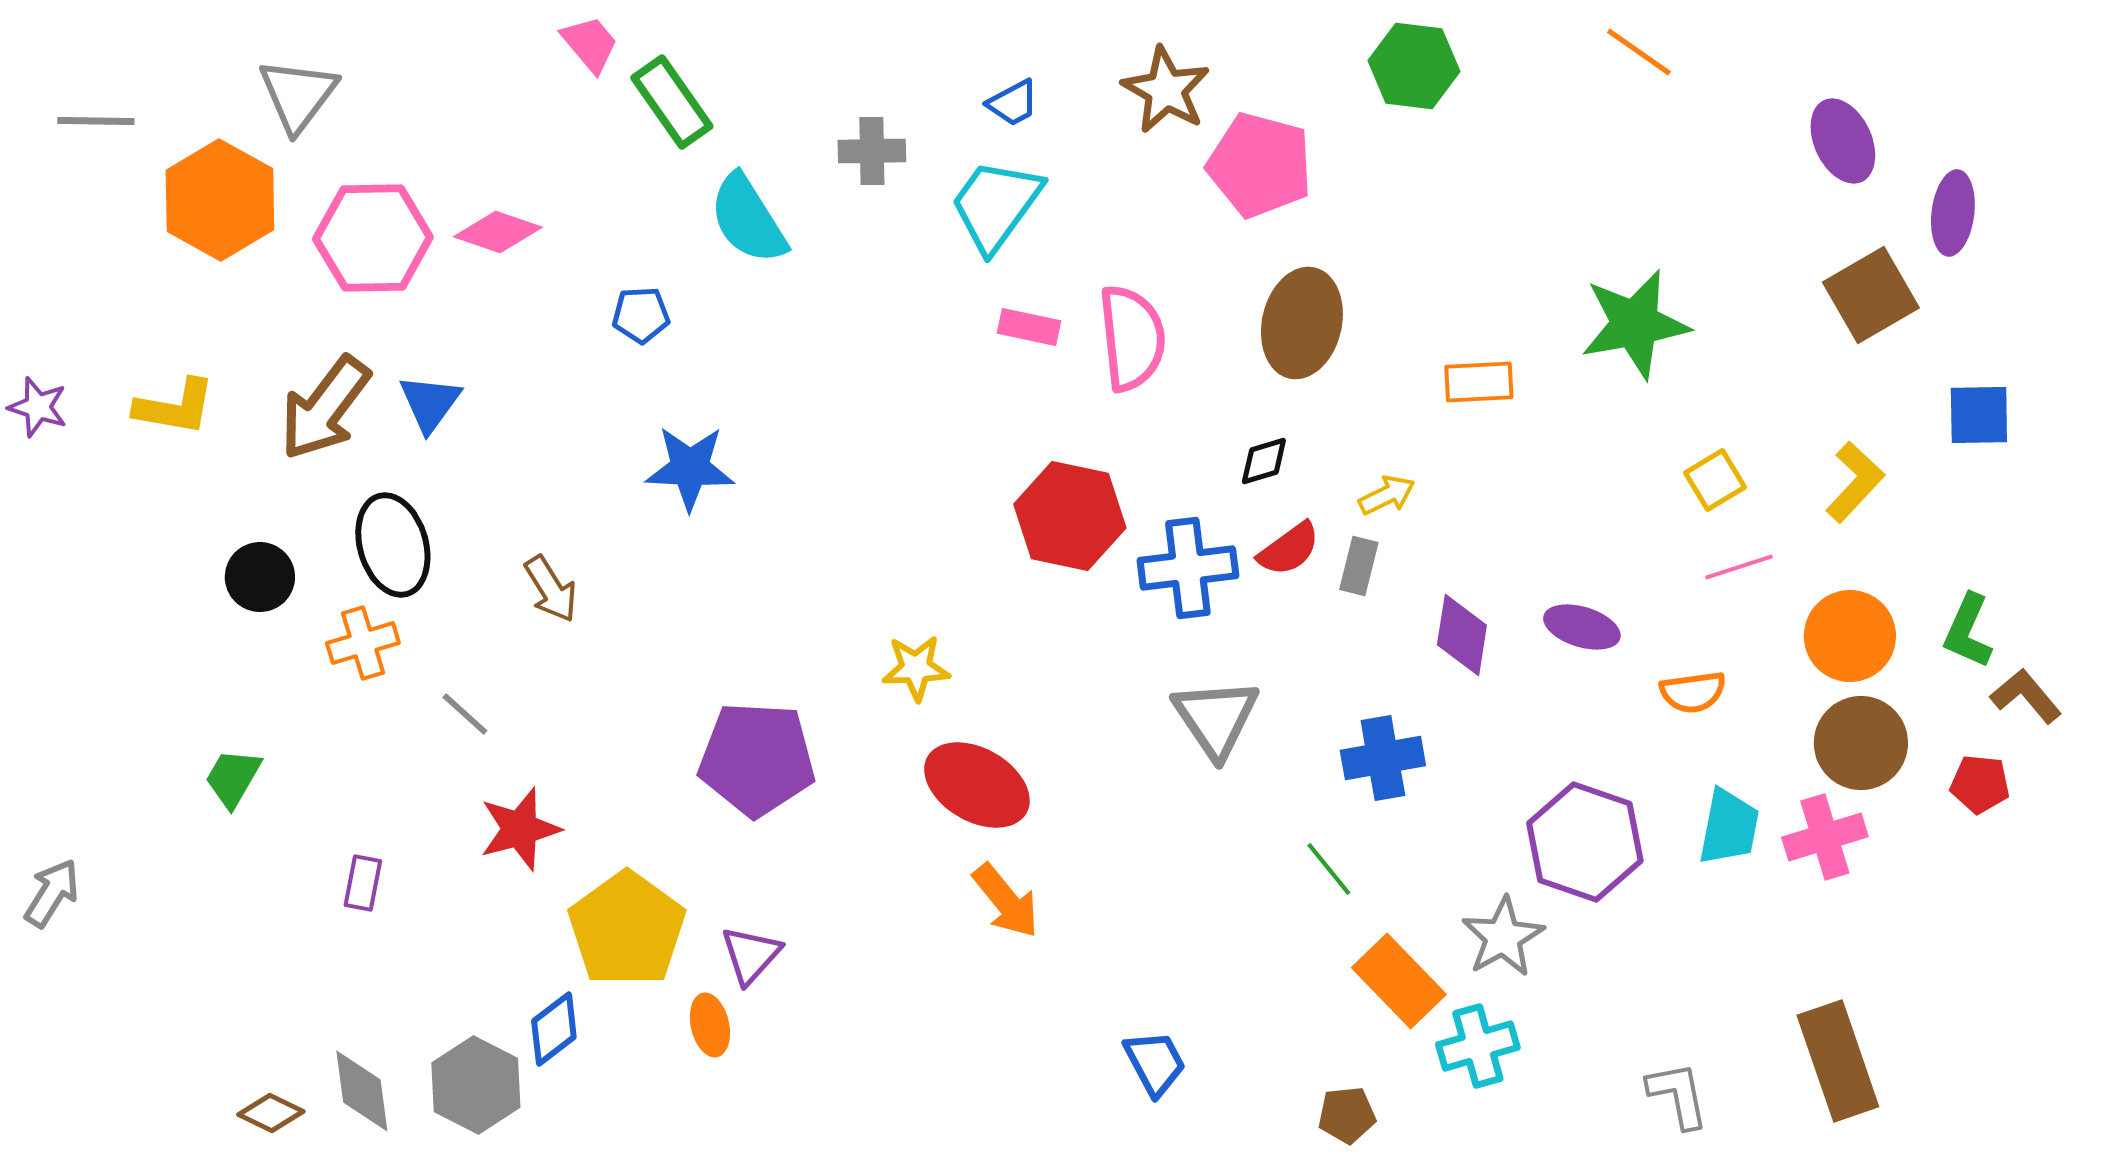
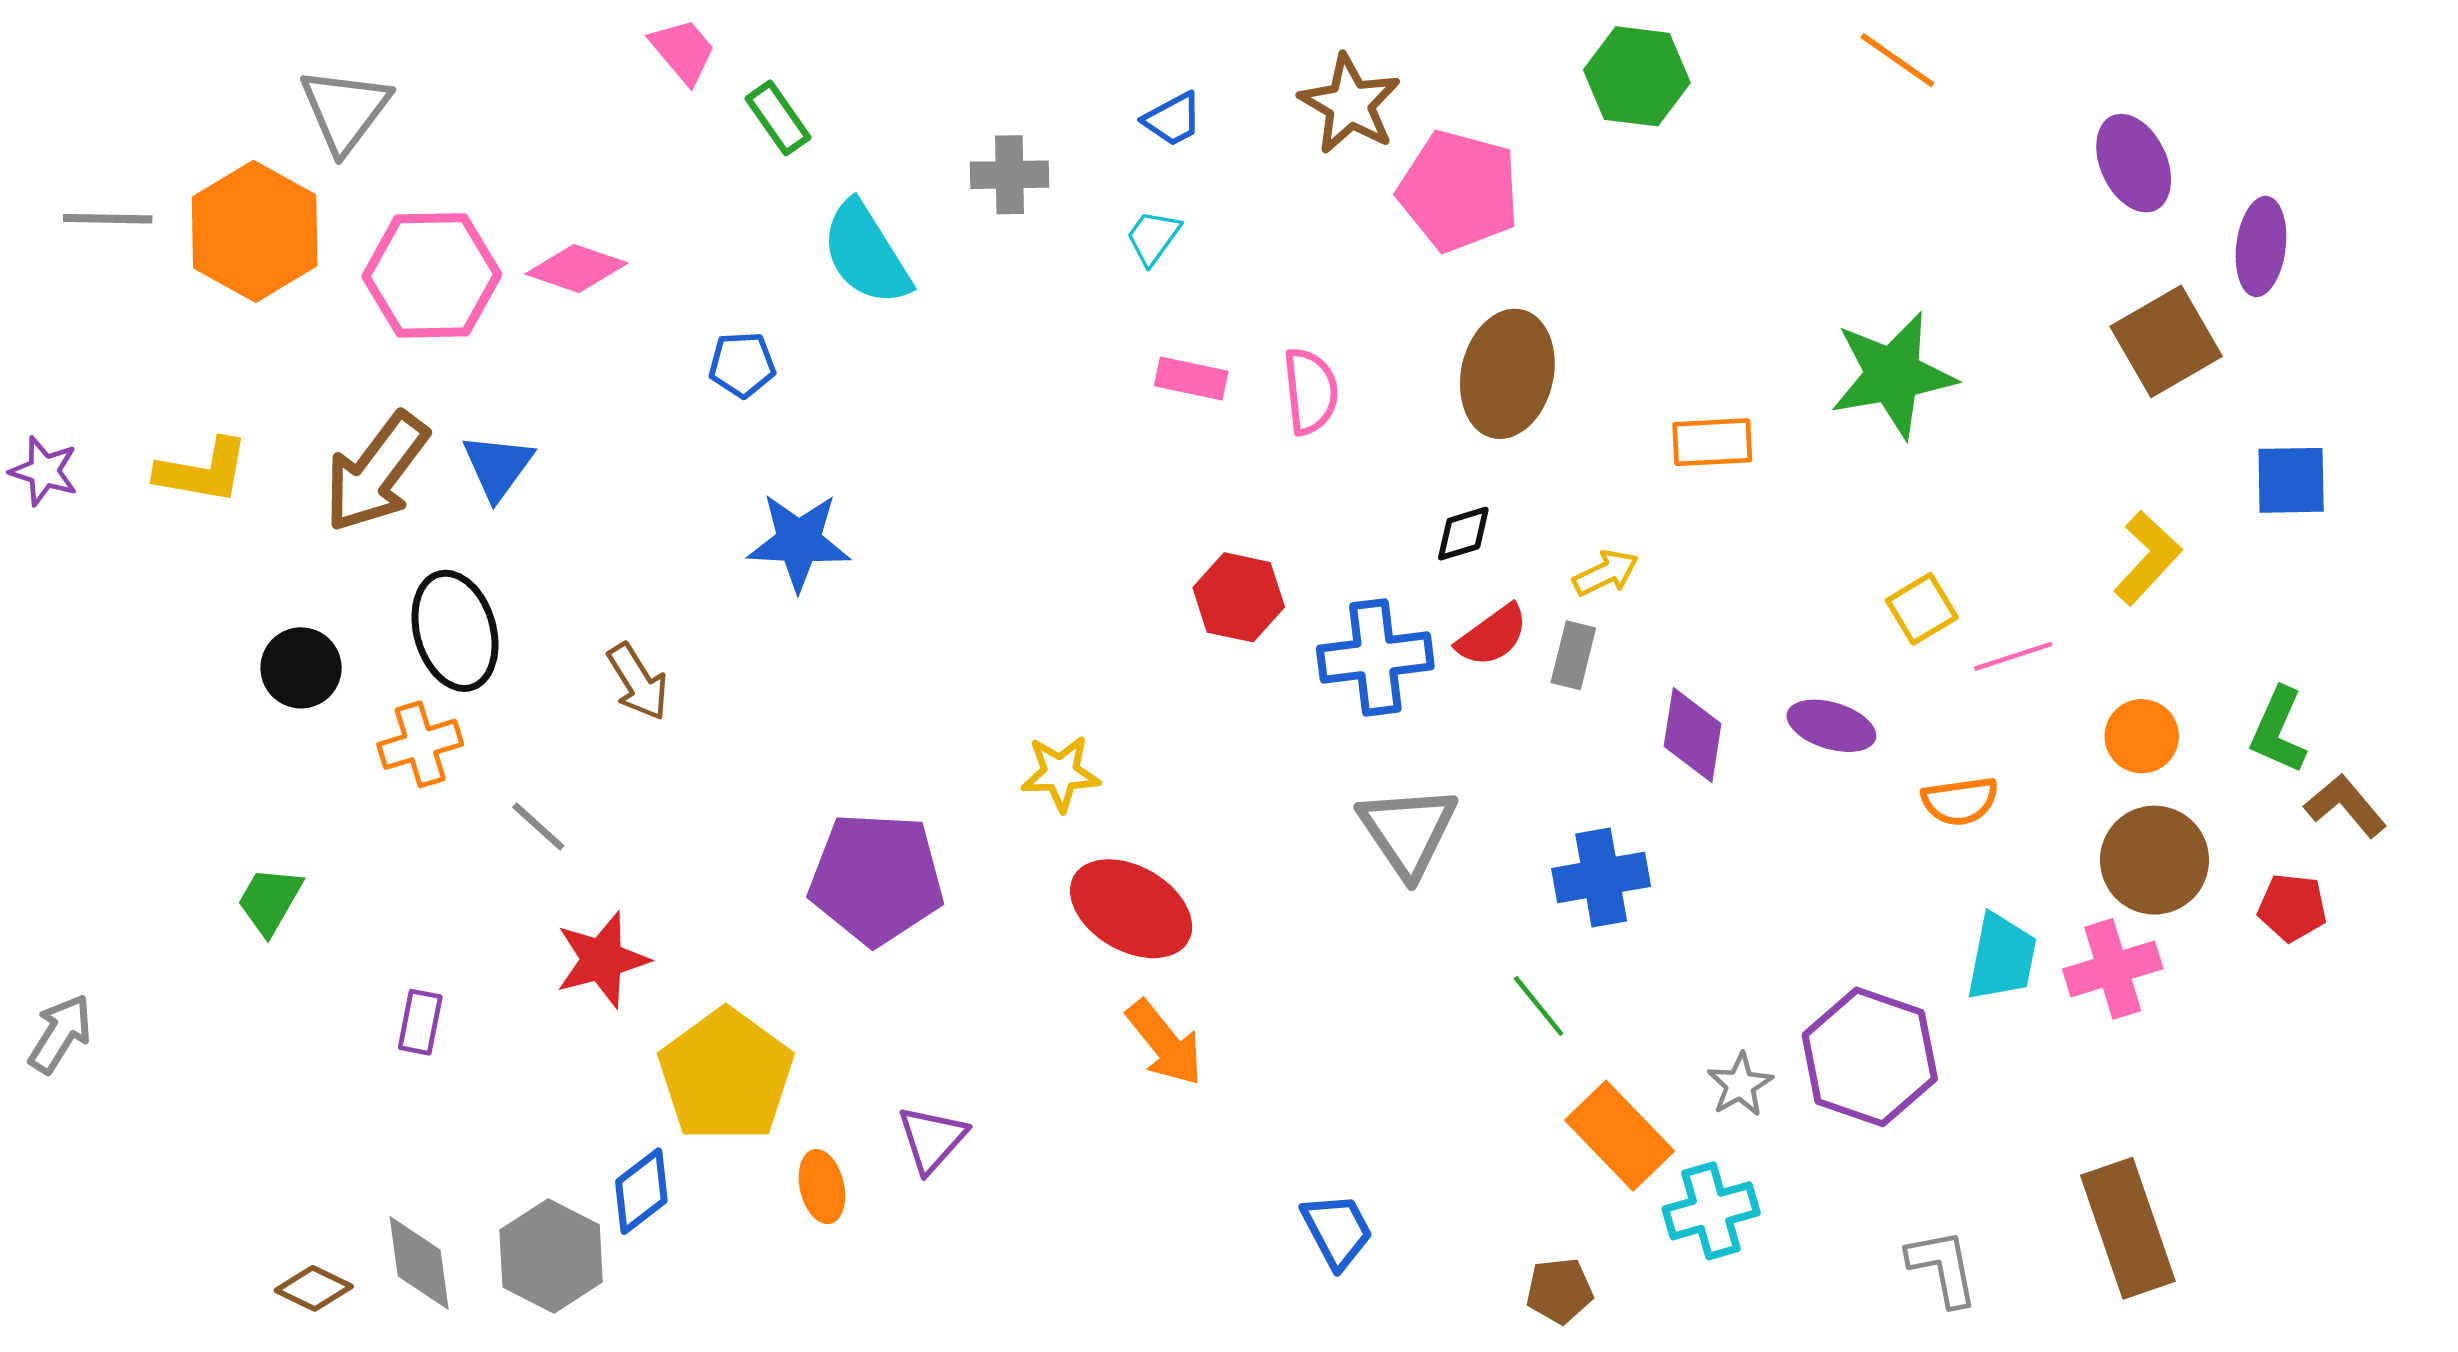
green rectangle: (672, 102) -> (778, 118), size x0.7
gray line: (96, 121) -> (108, 219), moved
cyan trapezoid: (996, 205) -> (1153, 237), size x0.5
pink semicircle: (1132, 338) -> (1311, 391), size x0.7
yellow square: (1715, 480) -> (1922, 609), moved
red hexagon: (1070, 516) -> (1239, 597), size x0.7
orange circle: (1850, 636) -> (2142, 736), size x0.7
purple hexagon: (1585, 842) -> (1870, 1057), moved
gray star: (1503, 937) -> (1740, 1085), size x0.7
purple triangle: (751, 955) -> (932, 1139), moved

